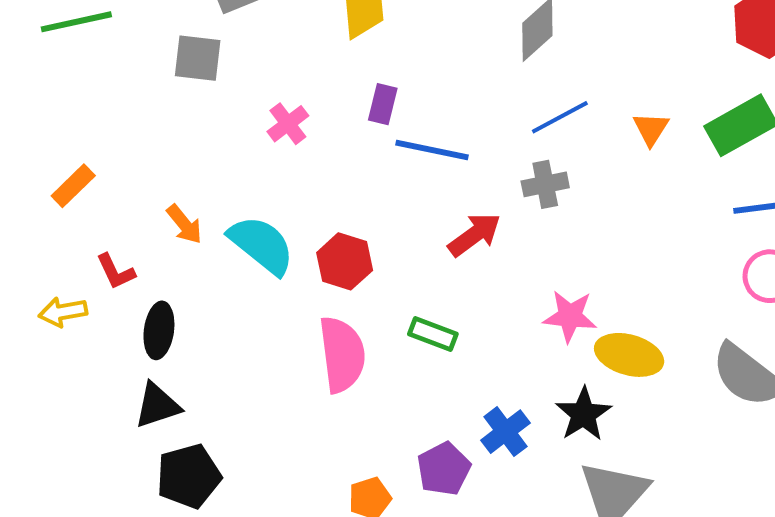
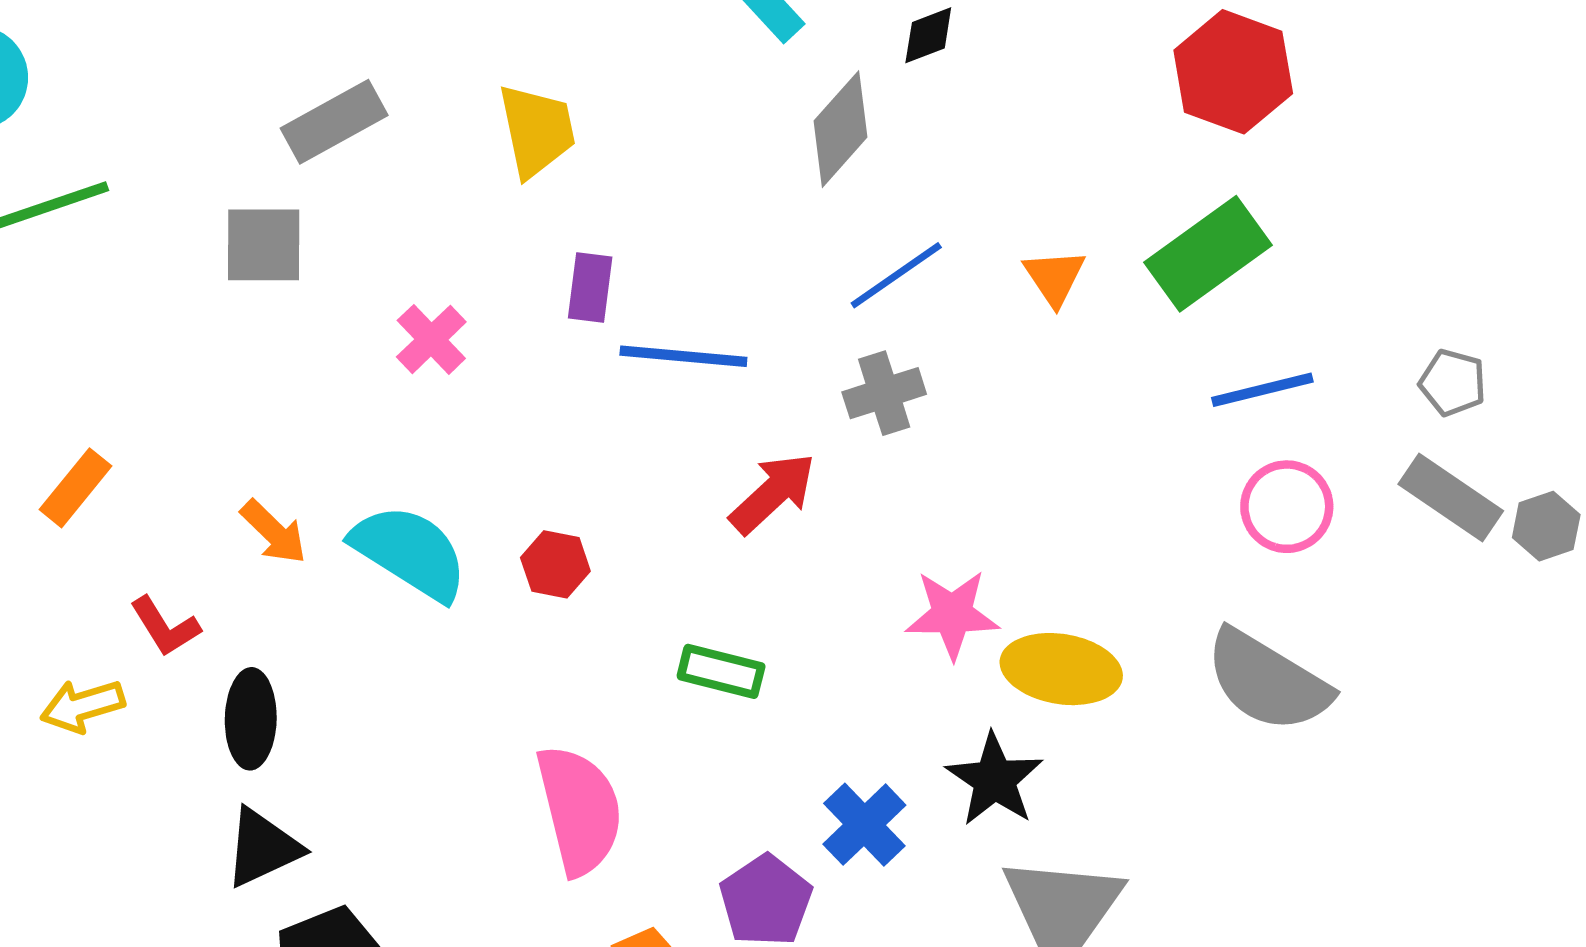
red hexagon: (345, 261) -> (555, 564), size x0.7
pink semicircle: (342, 354) -> (579, 810), moved

